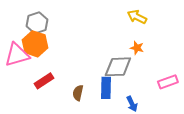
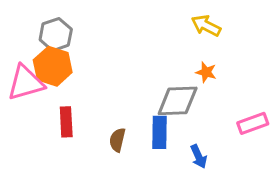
red rectangle: (44, 81) -> (66, 122), turned -60

